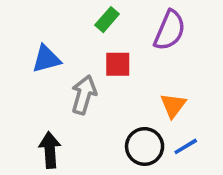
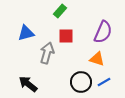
purple semicircle: (170, 30) -> (103, 32), moved
orange triangle: (173, 105) -> (97, 59), turned -49
black arrow: (50, 150) -> (28, 84), turned -48

